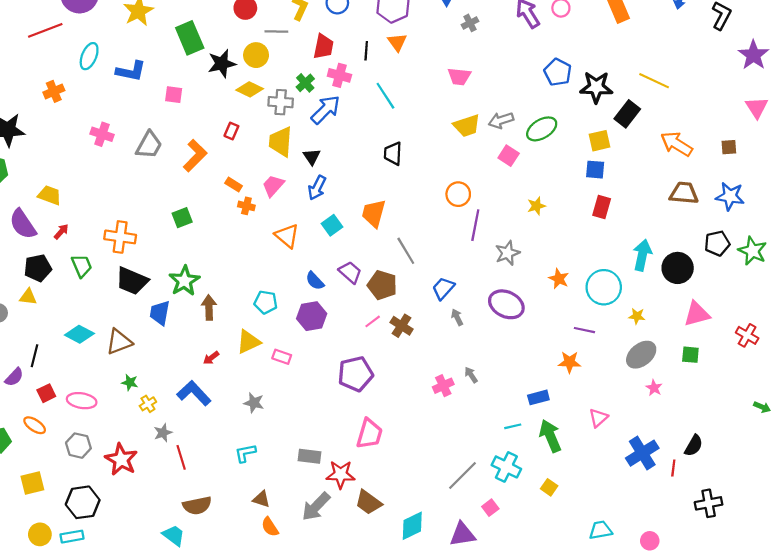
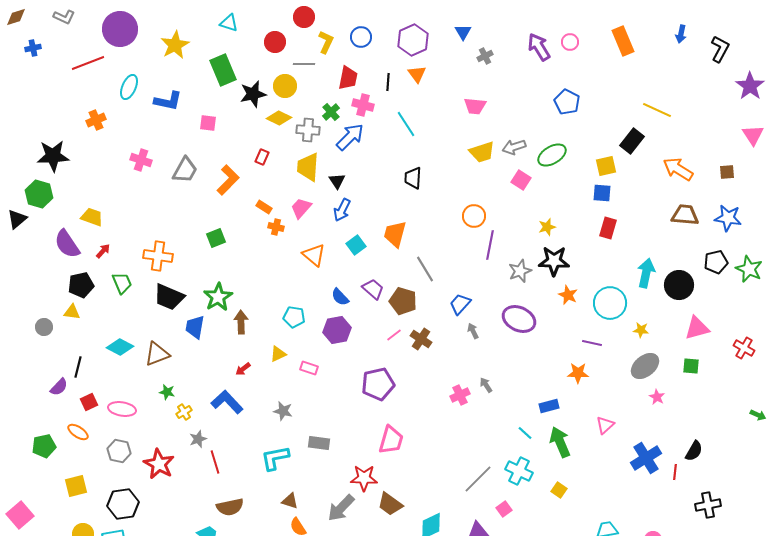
black star: (596, 87) -> (554, 261), moved
yellow triangle: (249, 342) -> (278, 354), size x0.7
cyan line: (513, 426) -> (525, 433), turned 56
cyan L-shape: (245, 453) -> (275, 458), size x1.4
gray rectangle: (310, 456) -> (319, 443), moved

